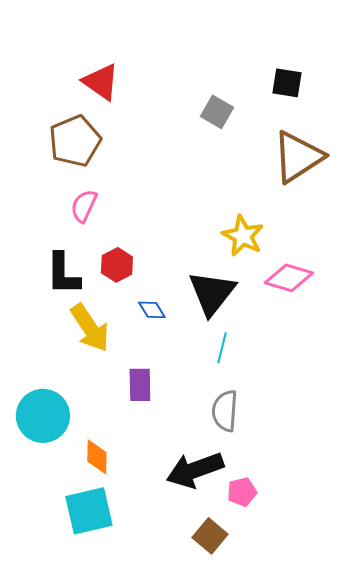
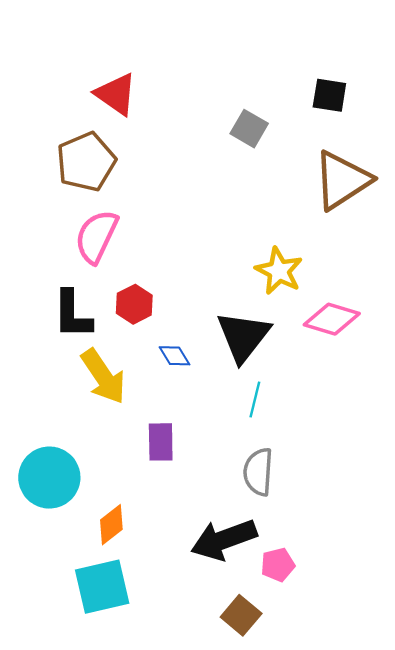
pink semicircle: (84, 206) -> (96, 236), size x1.4
orange diamond: (97, 457) -> (111, 525), turned 51

